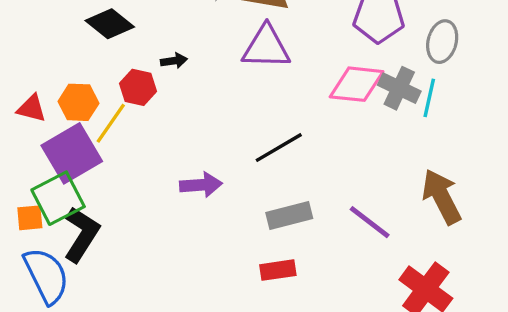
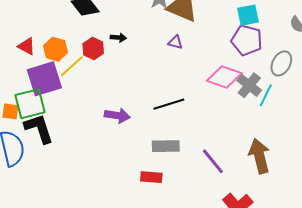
purple triangle: (266, 47) -> (175, 42), size x0.5
black L-shape: (81, 234) -> (39, 129), turned -64

